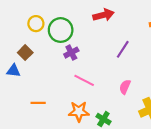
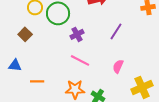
purple cross: (71, 53) -> (77, 34), moved
blue triangle: (13, 71) -> (15, 65), moved

